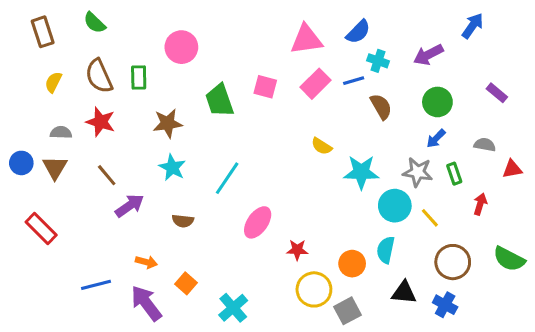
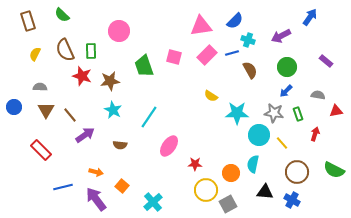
red star: (101, 122) -> (82, 76), moved
brown triangle: (55, 168) -> (46, 110), moved
red rectangle: (41, 229) -> (41, 150), moved

